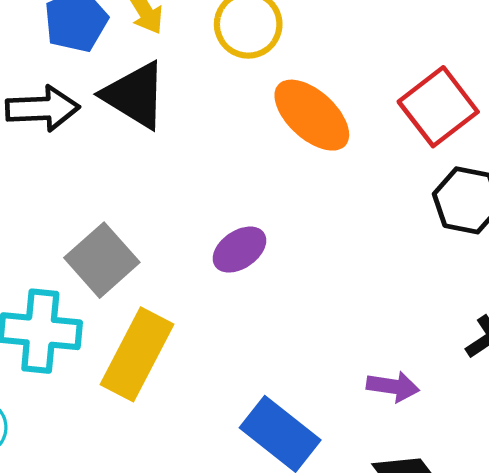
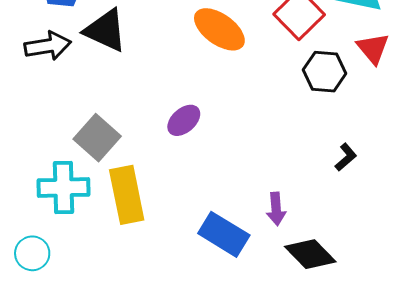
yellow rectangle: (137, 354) -> (127, 195), turned -32
purple arrow: (393, 386) -> (276, 209), moved, turned 84

